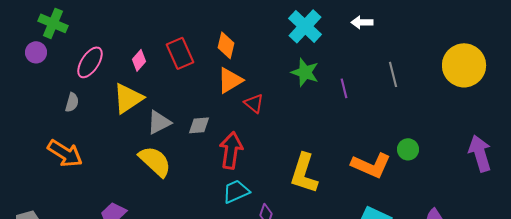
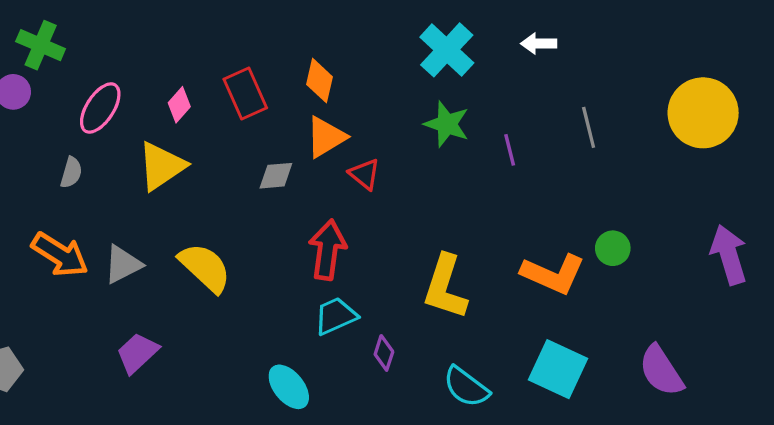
gray triangle: (159, 122) -> (123, 264), moved
gray diamond: (199, 125) -> (276, 176), moved

